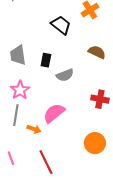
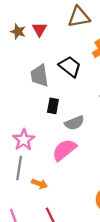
gray trapezoid: (18, 55) -> (39, 76), moved
pink semicircle: (54, 113) -> (64, 150), moved

